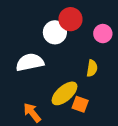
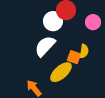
white semicircle: (30, 62) -> (45, 46), moved, turned -35
orange square: (80, 104) -> (74, 57), moved

